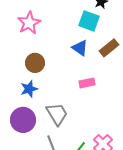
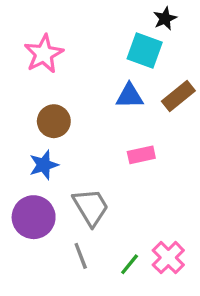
blue triangle: (80, 48) -> (130, 96), turned -36

